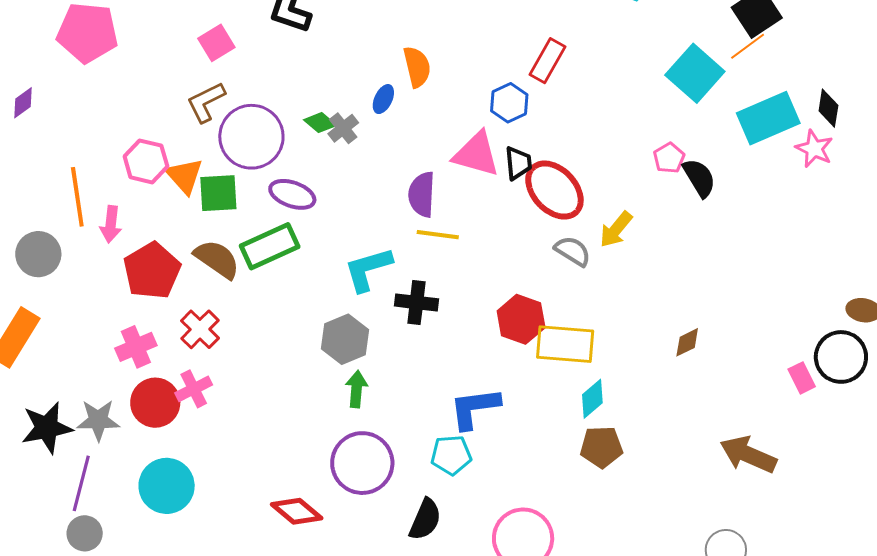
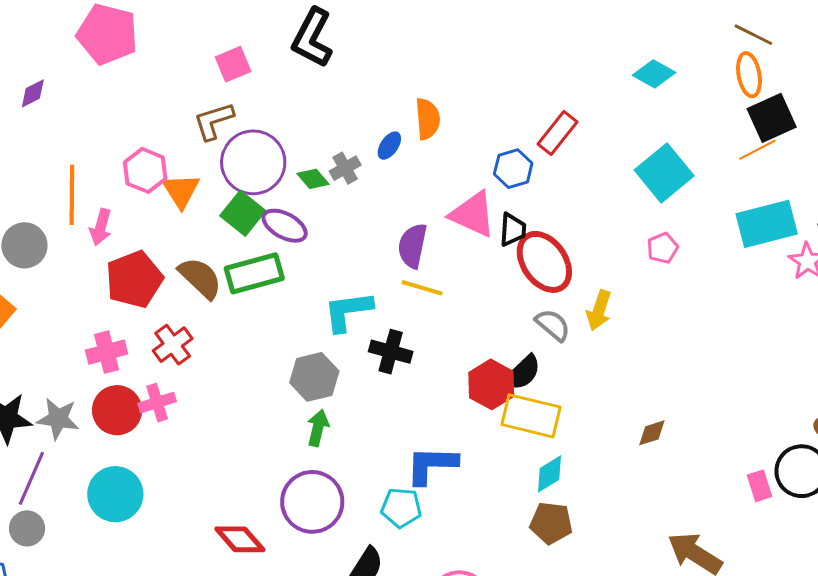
cyan square: (695, 73) -> (664, 173), moved
green diamond: (320, 123) -> (313, 179), moved
black semicircle: (699, 178) -> (522, 373), moved, turned 69
green square: (218, 193) -> (243, 213), moved, turned 33
yellow arrow: (616, 229) -> (599, 310), turned -30

